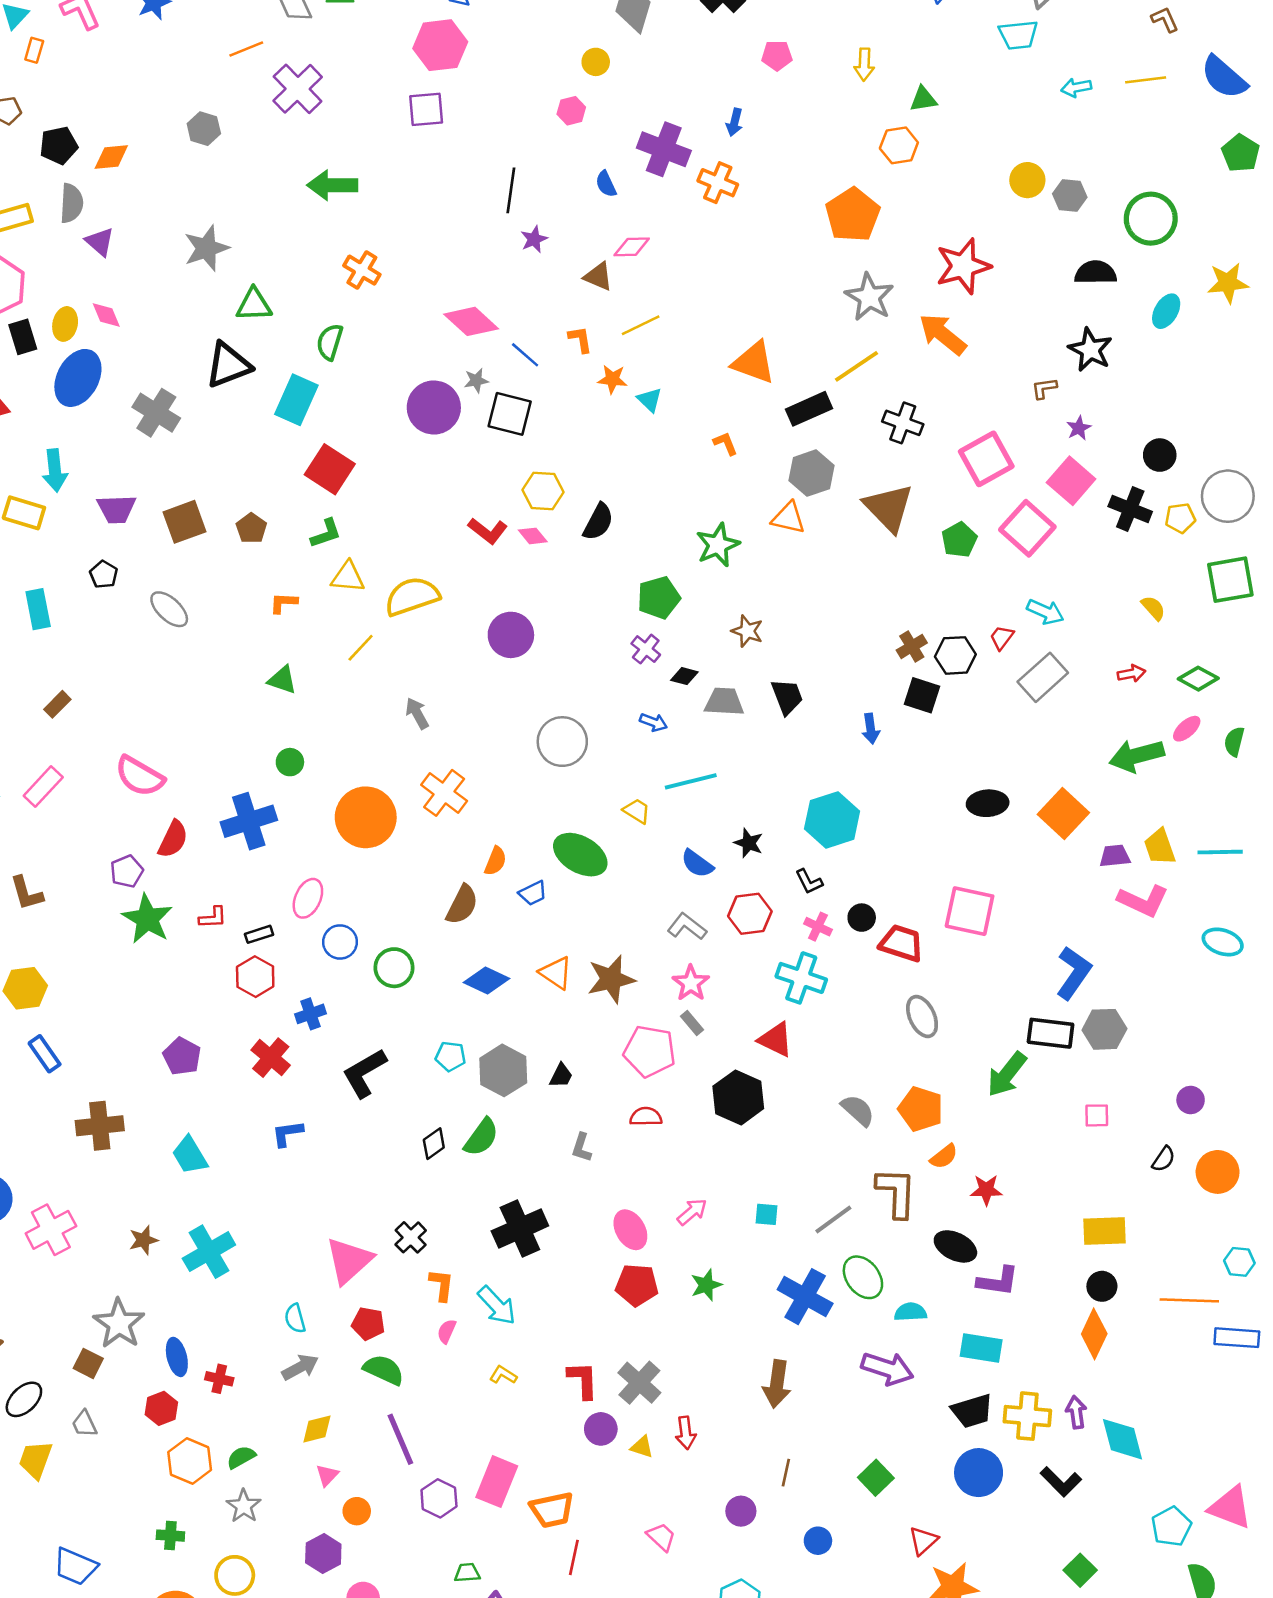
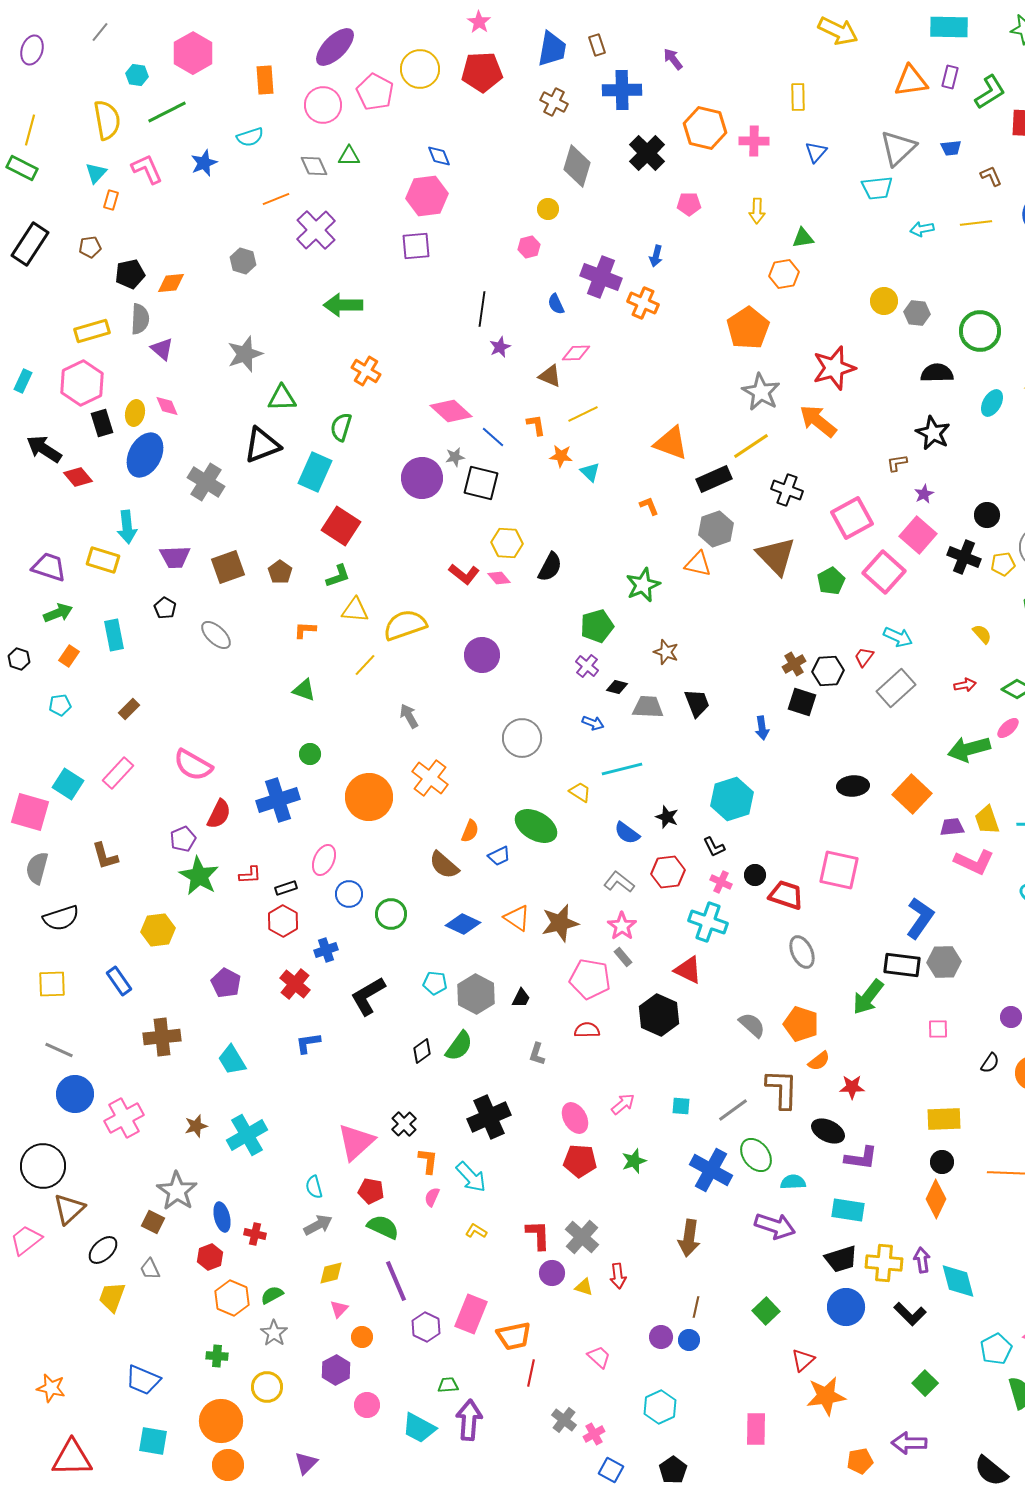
brown semicircle: (462, 905) -> (444, 865), turned 104
yellow hexagon: (25, 988) -> (158, 930), moved
blue circle: (818, 1541) -> (689, 1340), moved

